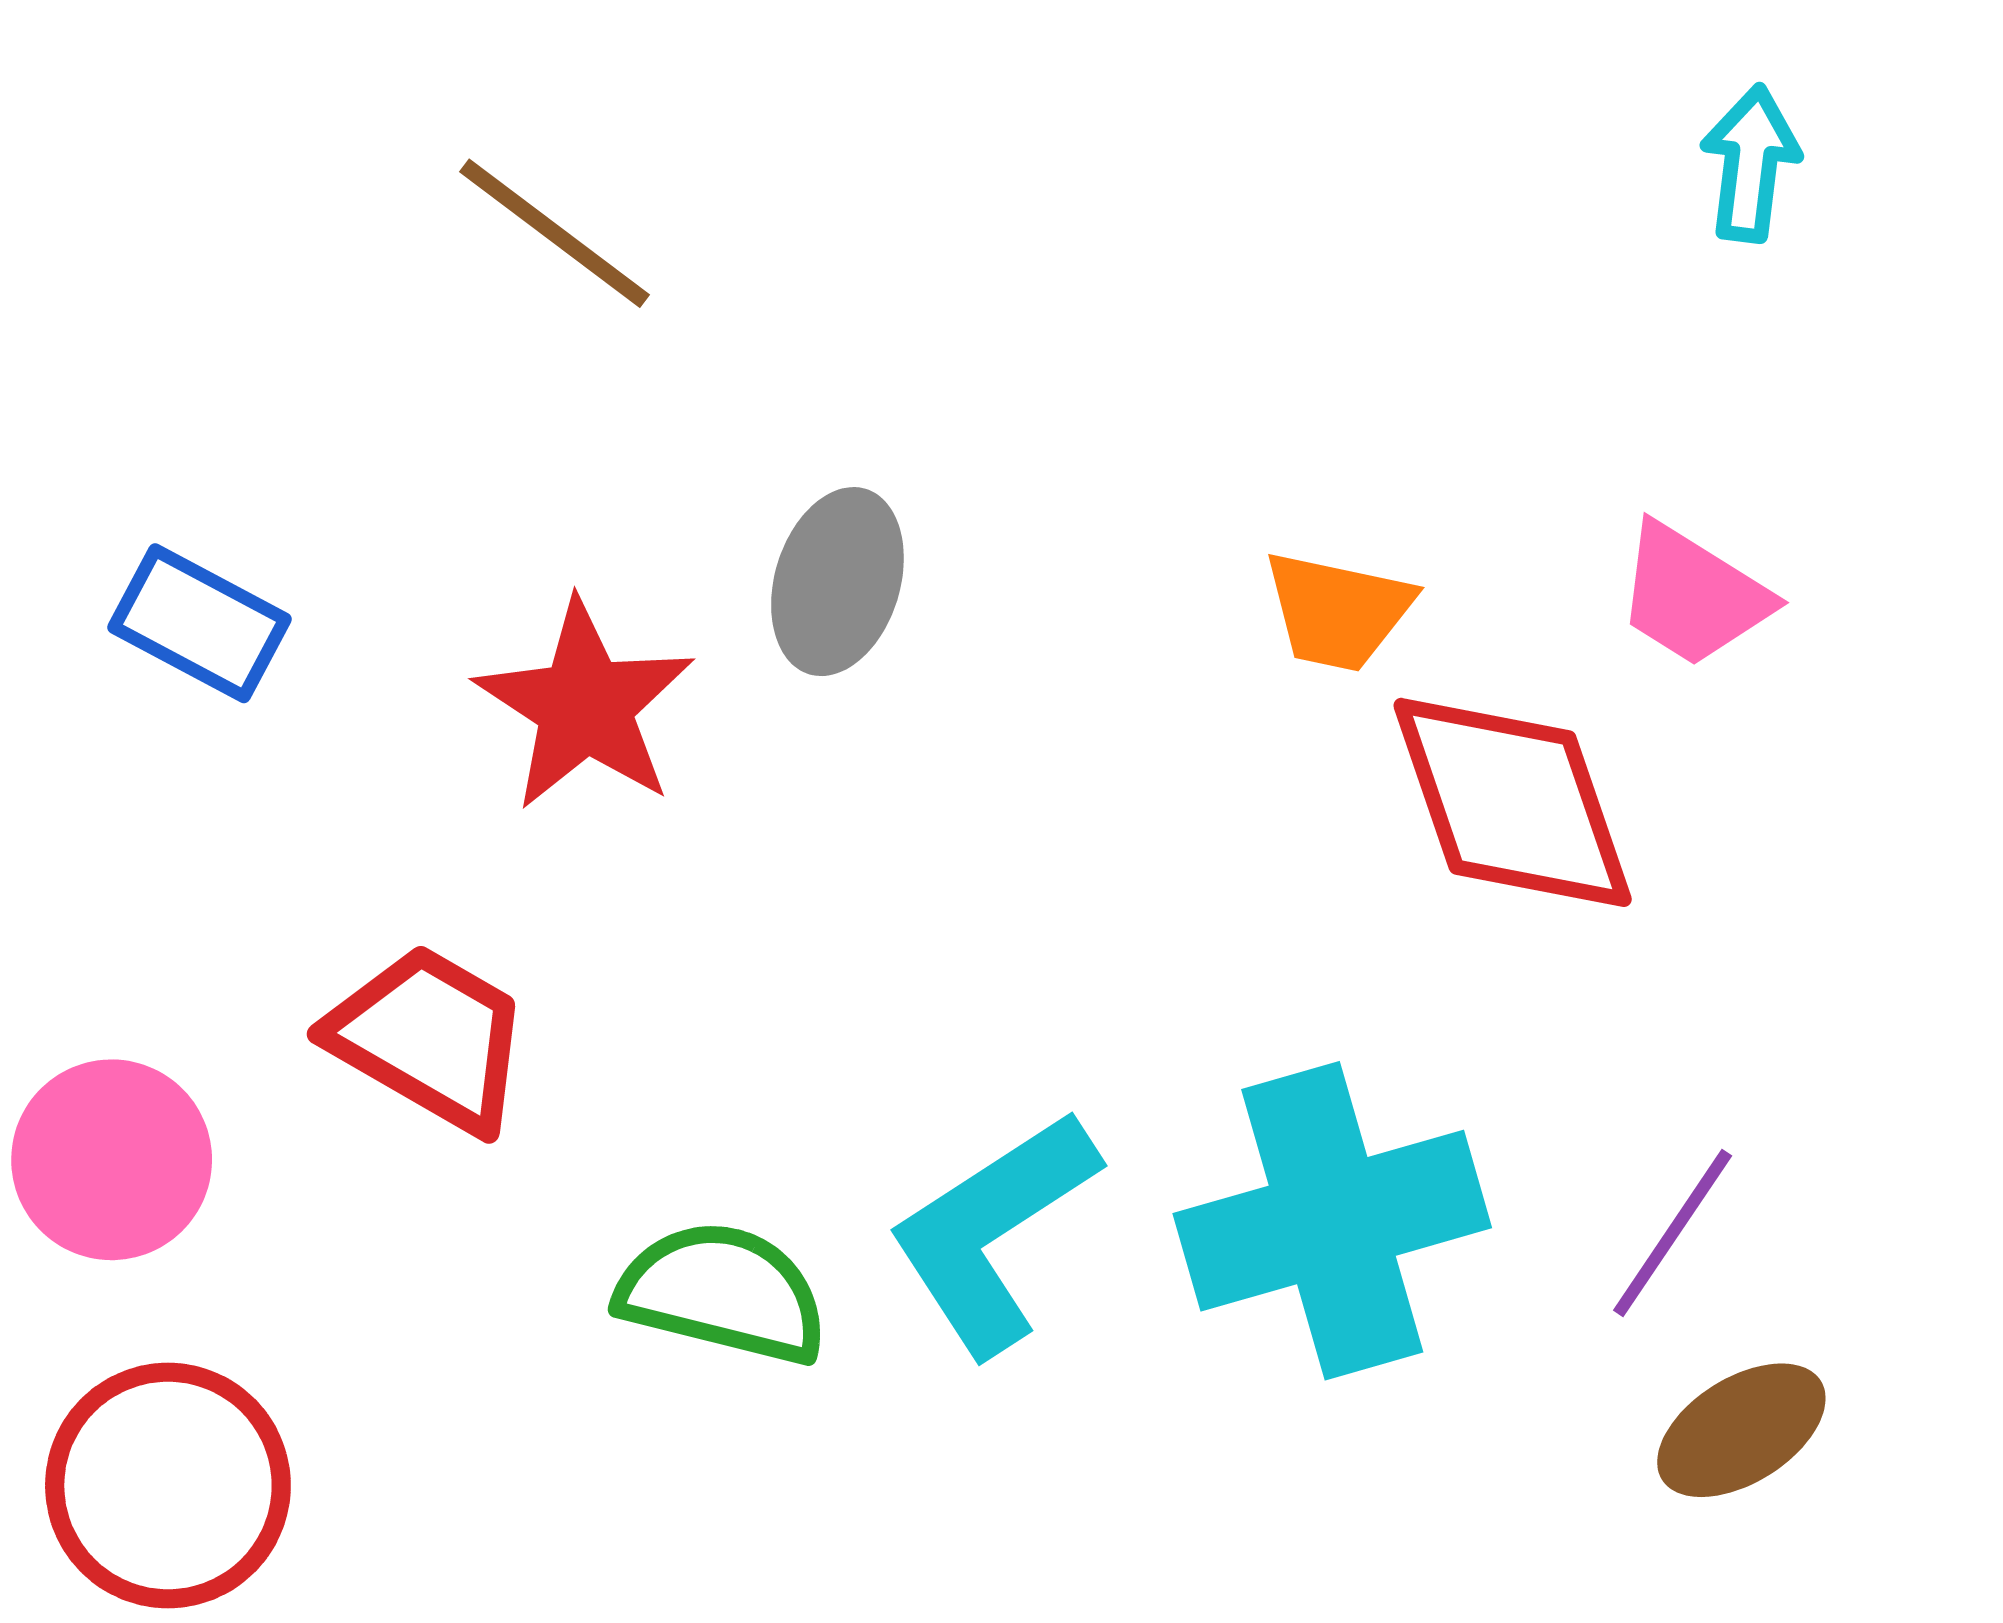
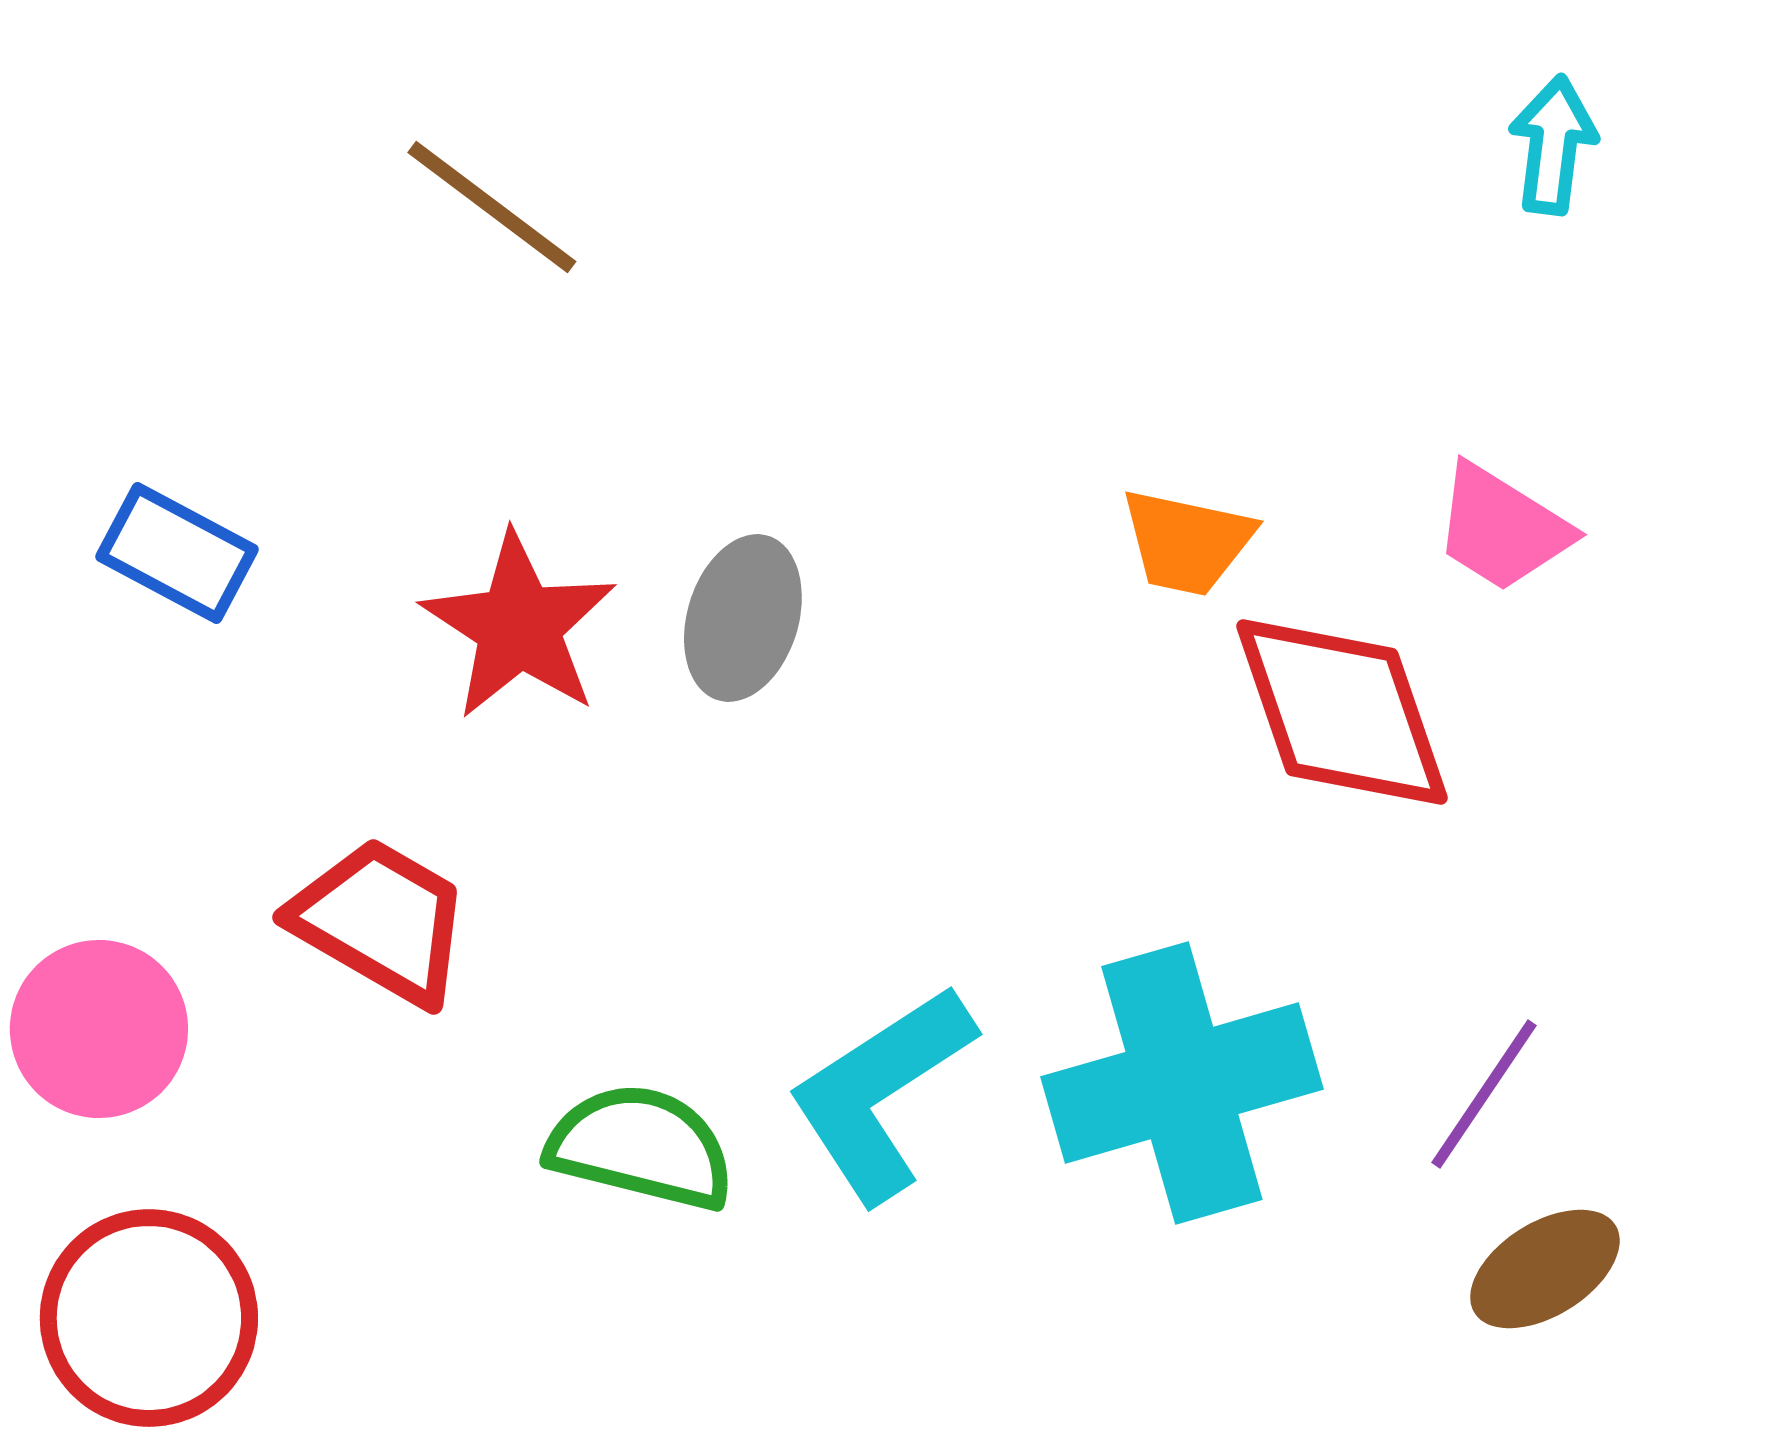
gray ellipse: (837, 582) -> (743, 618), moved

